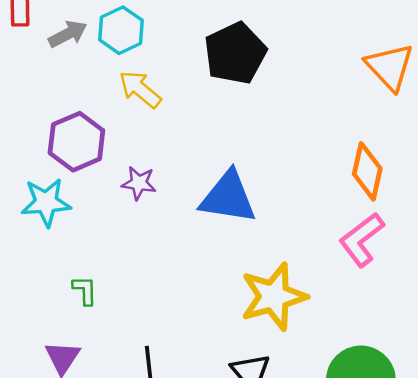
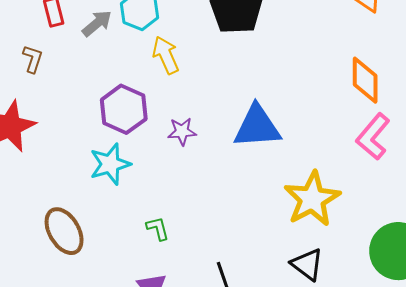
yellow arrow: (140, 89) -> (166, 55), turned 39

